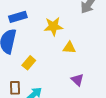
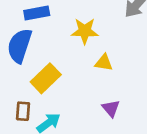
yellow rectangle: (29, 63) -> (46, 78), size x1.5

